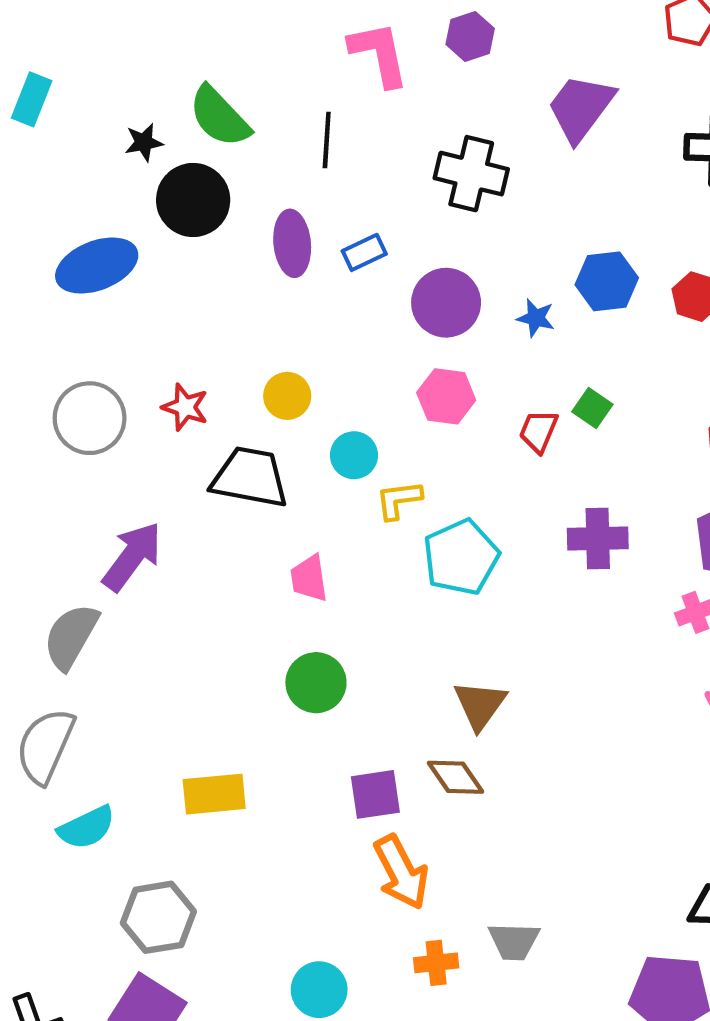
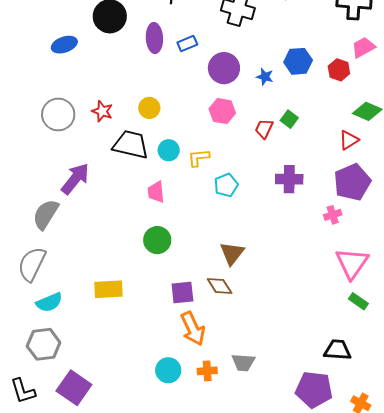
blue ellipse: (97, 266) -> (64, 45), size x0.7
cyan circle: (354, 455) -> (169, 150), moved
cyan pentagon: (461, 557) -> (226, 185), size x0.7
gray hexagon: (158, 917) -> (44, 344), moved
cyan circle: (319, 990) -> (168, 370), moved

